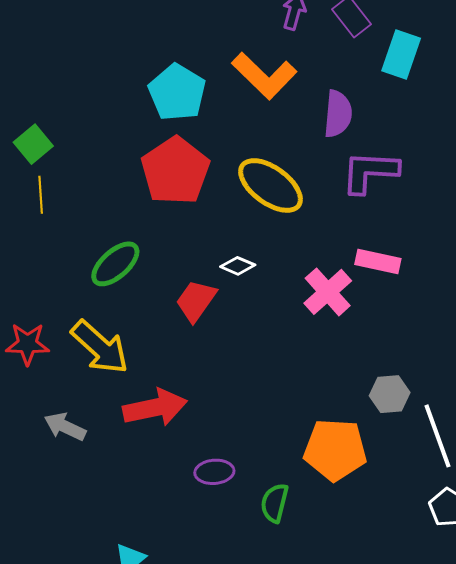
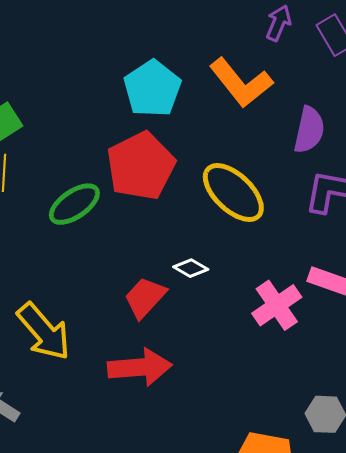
green ellipse: (115, 264) -> (74, 204), moved
red arrow: (155, 408) -> (140, 367), moved

